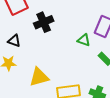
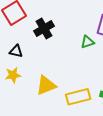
green triangle: (84, 40) -> (87, 42), turned -32

